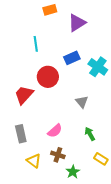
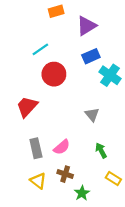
cyan line: (36, 44) -> (40, 49), turned 63
blue rectangle: (72, 58) -> (91, 56), moved
red circle: (48, 77) -> (54, 74), moved
gray rectangle: (21, 134) -> (36, 148), moved

